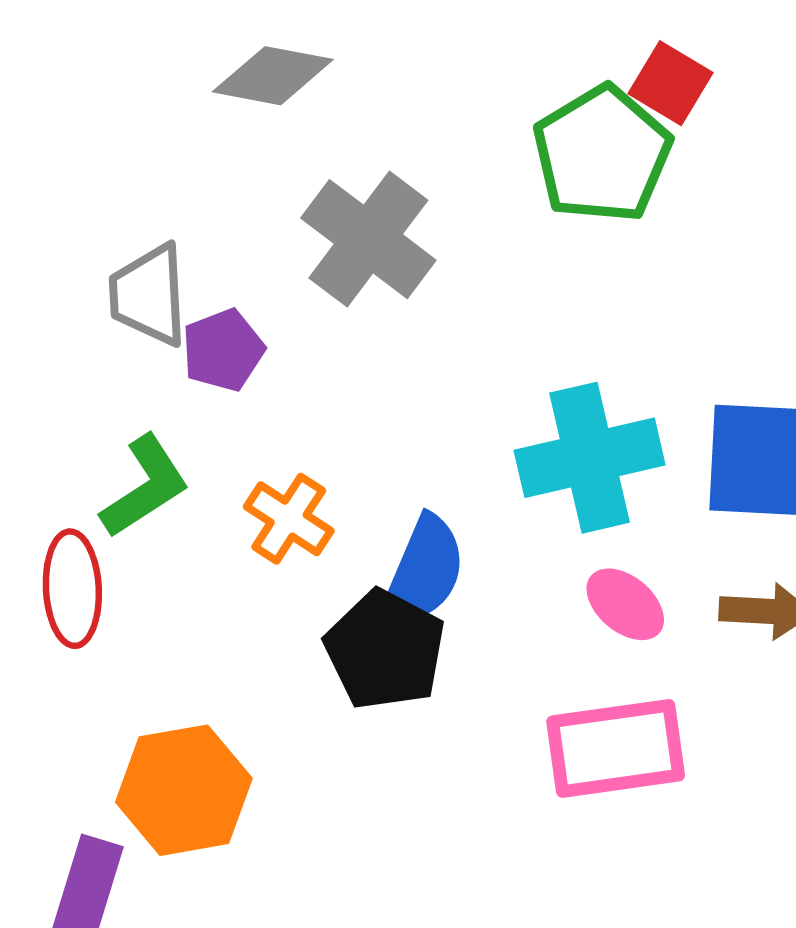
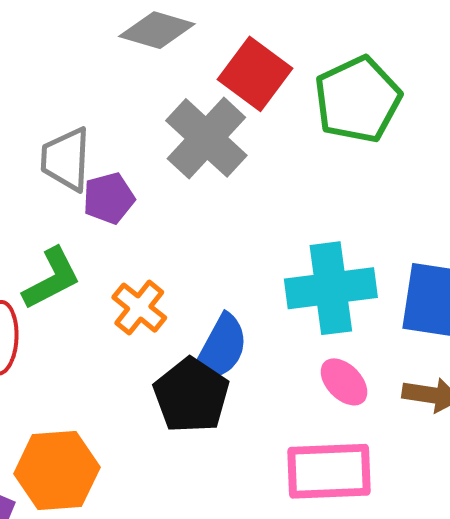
red square: (670, 83) -> (255, 74), moved, size x1.4

